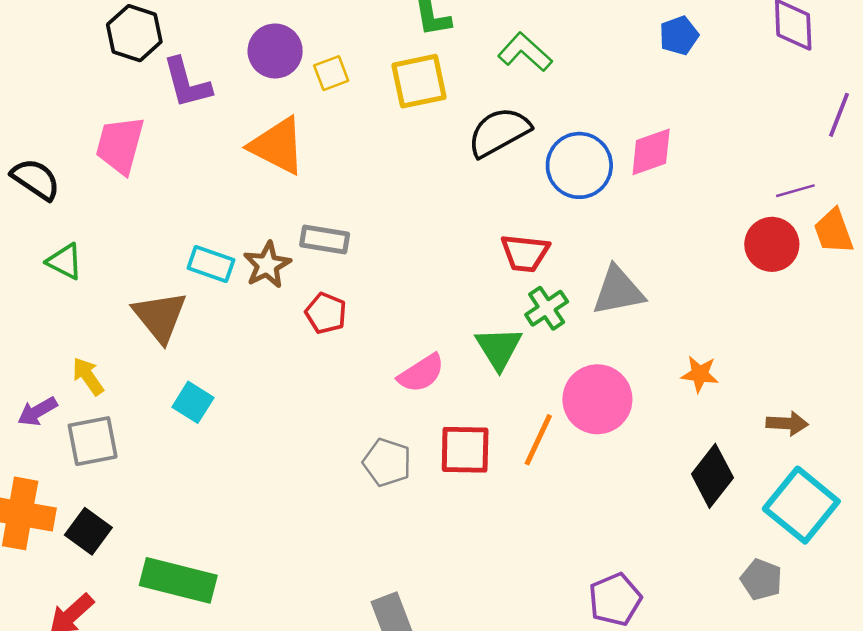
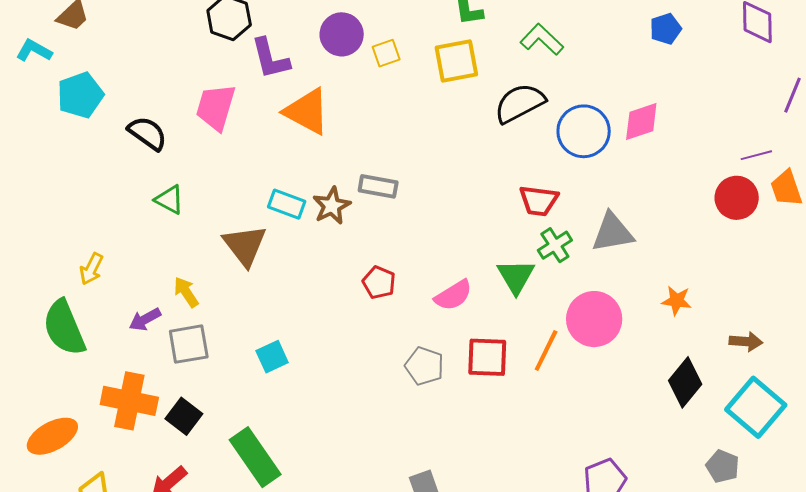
orange triangle: (277, 146) -> (307, 111), moved
red pentagon: (326, 313) -> (379, 282), moved
cyan square: (193, 402) -> (272, 357), moved, turned 32
green rectangle: (178, 580) -> (255, 457), turned 40

